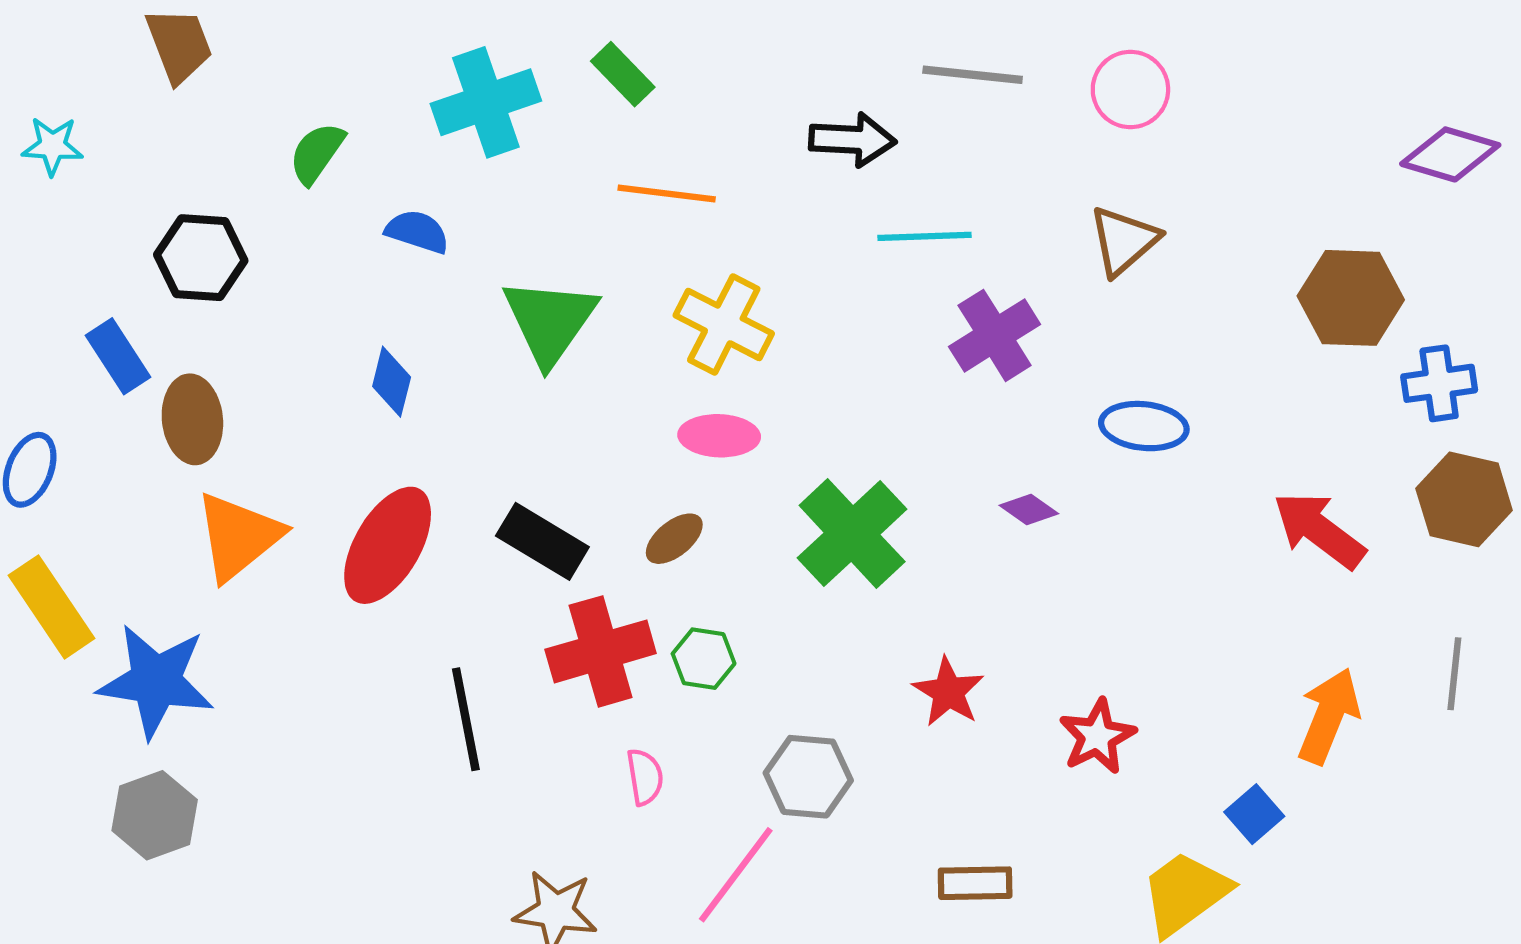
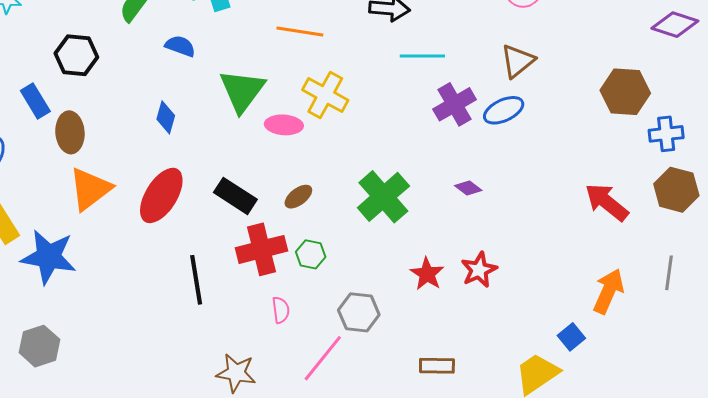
blue ellipse: (1144, 426) -> (504, 110), moved, turned -33
pink ellipse: (719, 436) -> (284, 125), moved
red star: (1097, 736) -> (479, 270), moved
gray hexagon: (155, 815) -> (39, 346), moved

